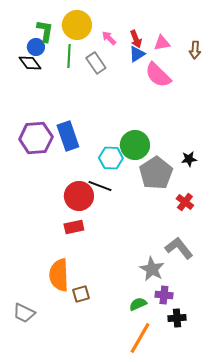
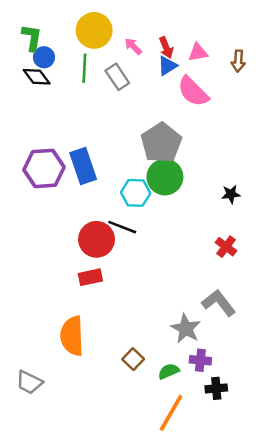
green L-shape: (45, 31) -> (32, 38), moved
gray pentagon: (156, 173) -> (161, 143), moved
brown square: (81, 294) -> (133, 359), moved, turned -30

